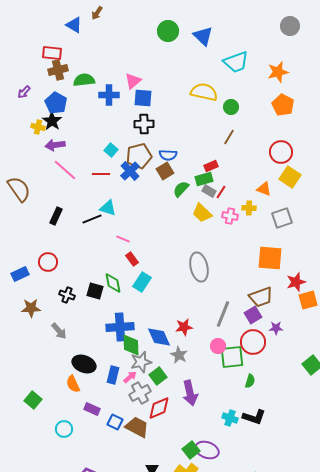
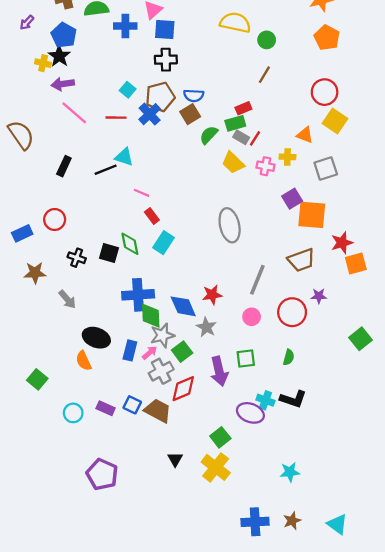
purple square: (253, 315) -> (292, 199), moved
green square: (232, 357) -> (246, 358), moved, size x0.7
purple rectangle: (92, 409) -> (106, 408), moved
purple ellipse: (207, 450) -> (250, 413), moved

